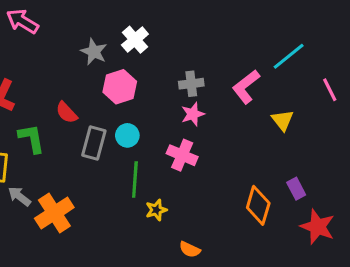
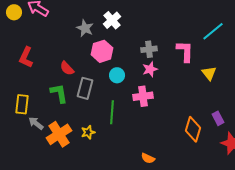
pink L-shape: (246, 87) -> (185, 51), turned 130
cyan circle: (127, 135) -> (117, 75), moved
green L-shape: (32, 138) -> (59, 93), moved
pink cross: (182, 155) -> (143, 96), turned -30
yellow star: (156, 210) -> (88, 132), moved

